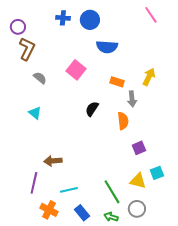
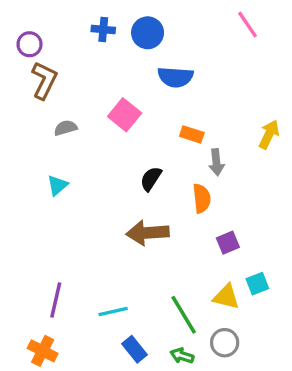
yellow arrow: (149, 77) -> (269, 134), moved
gray semicircle: (40, 78) -> (66, 128), turned -56
cyan triangle: (35, 113) -> (57, 185), turned 40
brown arrow: (53, 161) -> (148, 233), moved, size x1.4
orange cross: (49, 210) -> (43, 351), moved

